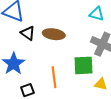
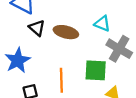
cyan triangle: (97, 14) -> (102, 24), moved

